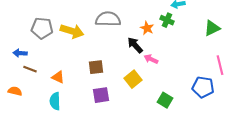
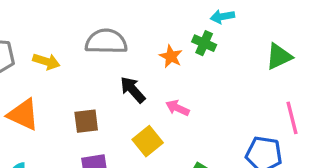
yellow arrow: (72, 31) -> (46, 61), size x0.7
black arrow: (135, 45) -> (133, 90), moved
orange triangle: (58, 77) -> (23, 115), moved, size x1.5

